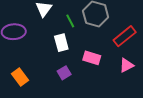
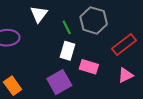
white rectangle: (61, 43) -> (67, 51), moved, turned 30
purple square: (64, 73) -> (59, 82), size x1.6

